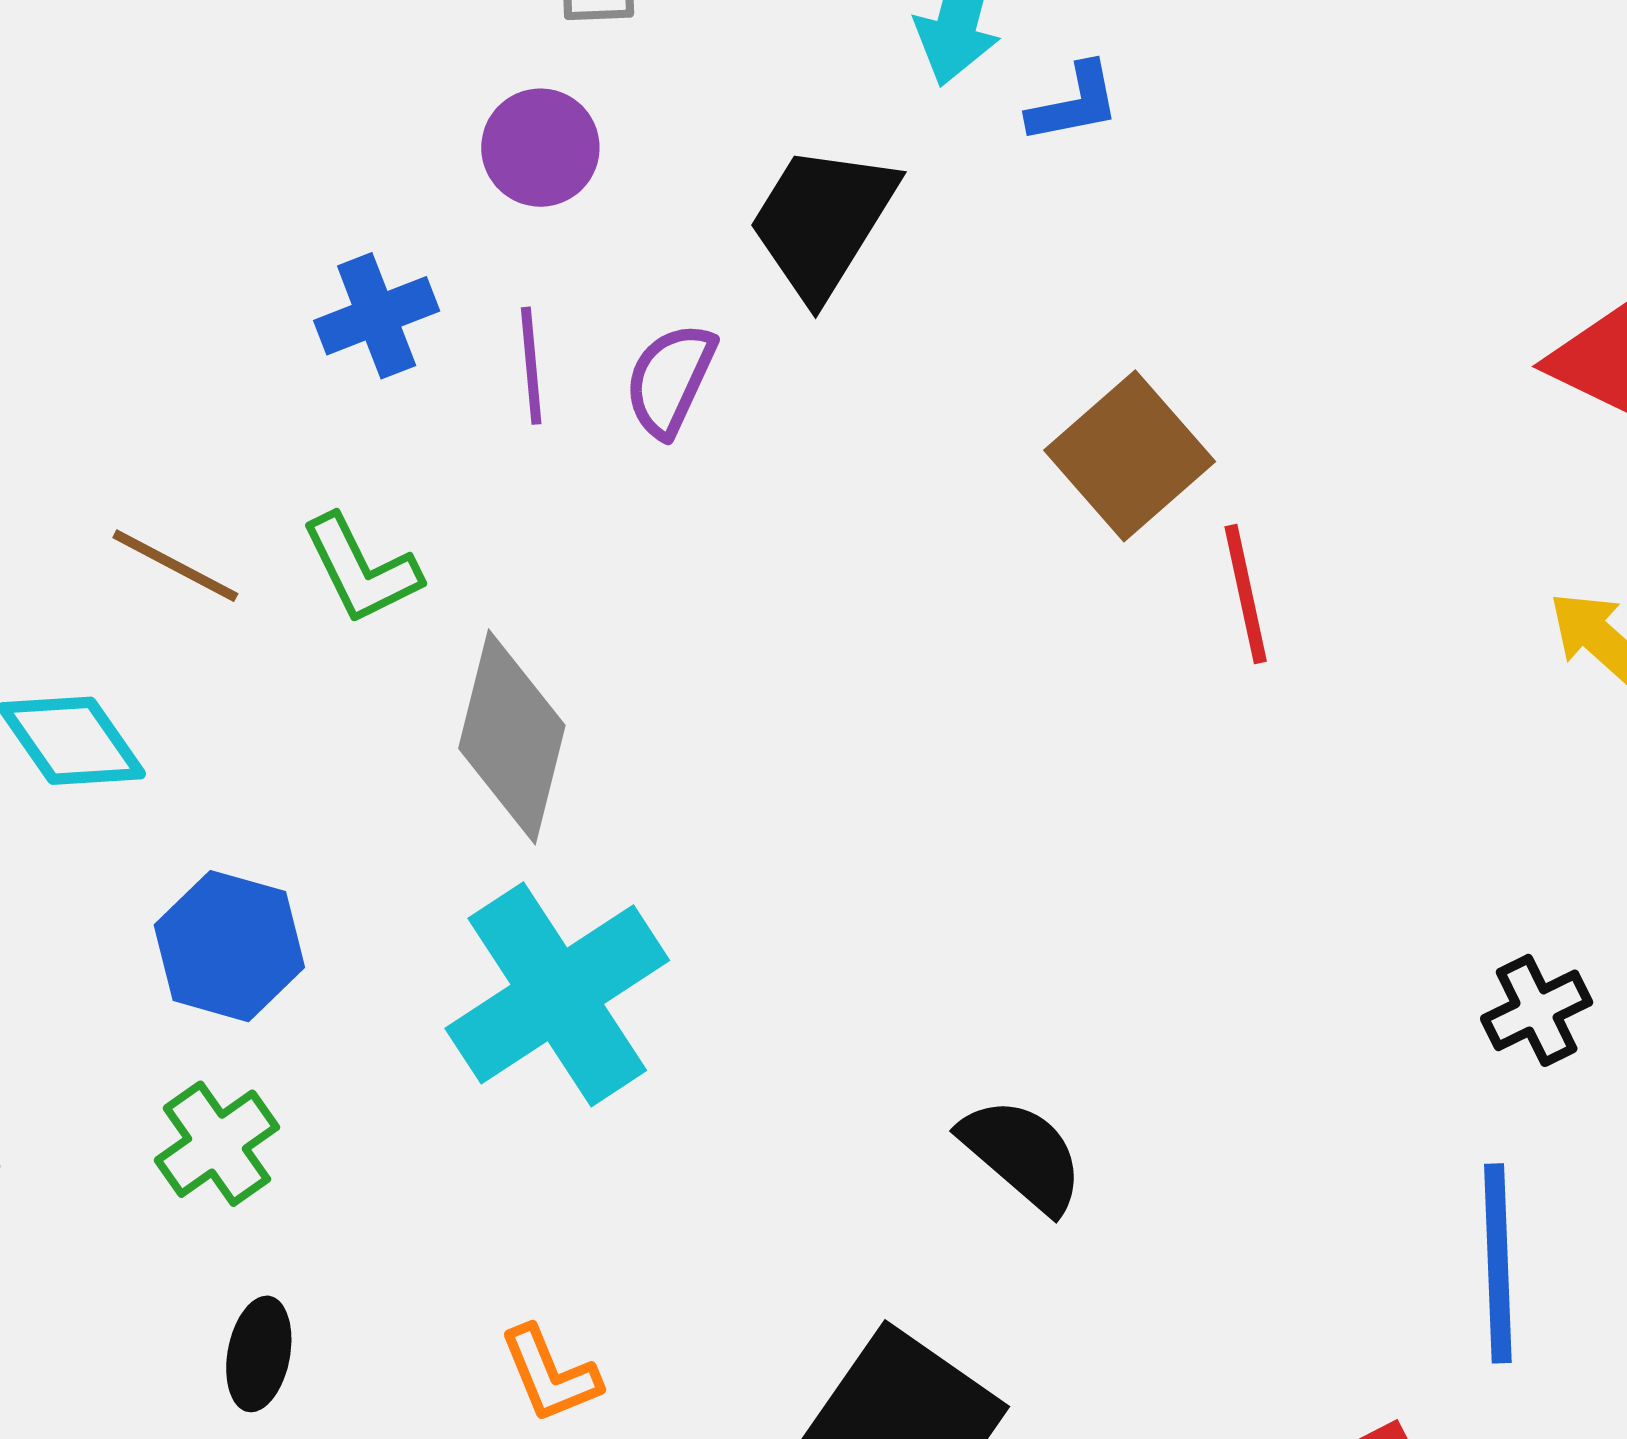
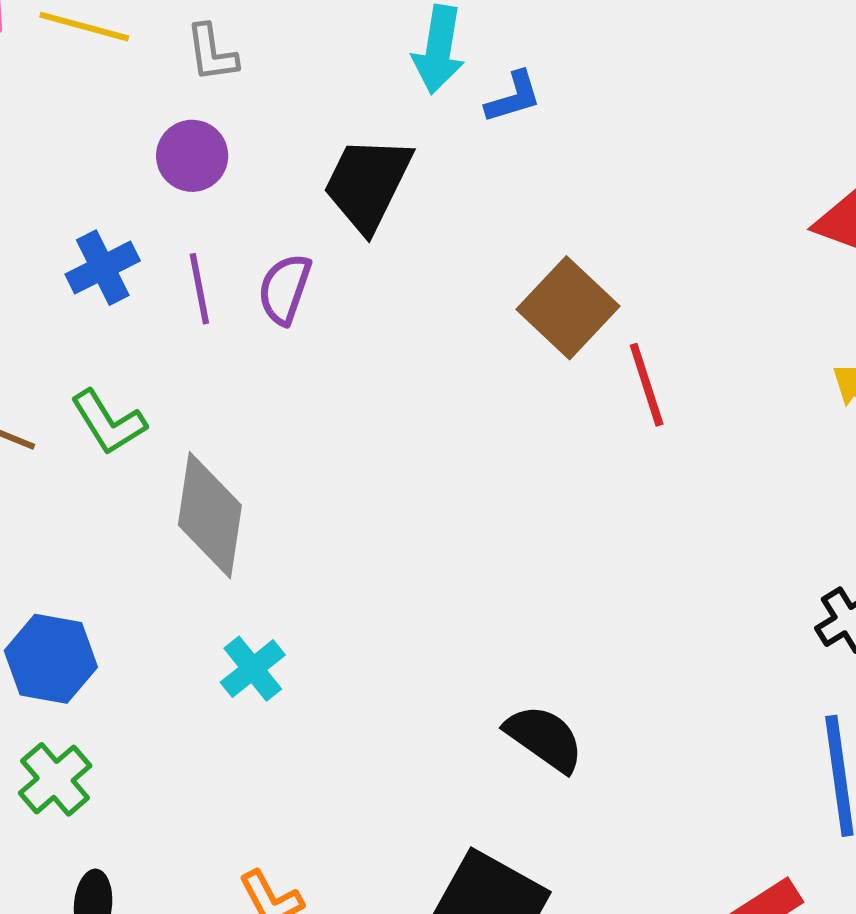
cyan cross: (557, 994) -> (253, 669), size x0.5

